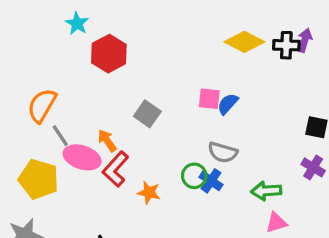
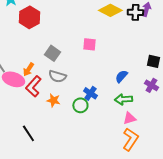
blue semicircle: (228, 104) -> (121, 76), moved
orange arrow: (107, 141) -> (28, 69), turned -112
gray semicircle: (223, 152) -> (57, 76), moved
green circle: (194, 176) -> (80, 105), moved

